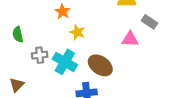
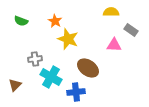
yellow star: (77, 32) -> (68, 39), size x1.5
green semicircle: (18, 34) -> (21, 21), moved, turned -56
cyan cross: (65, 62) -> (51, 77), moved

